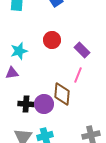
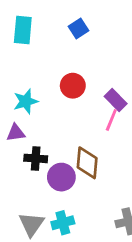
pink line: (78, 75) -> (111, 120), moved
black cross: (26, 104) -> (36, 158), moved

